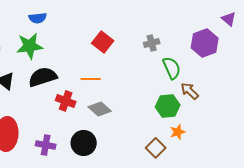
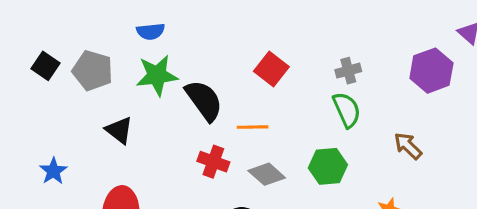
blue semicircle: (38, 18) -> (151, 31), moved
green semicircle: (172, 68) -> (347, 110), moved
black semicircle: (43, 77) -> (204, 100), moved, turned 72
green hexagon: (168, 106) -> (328, 166), moved

